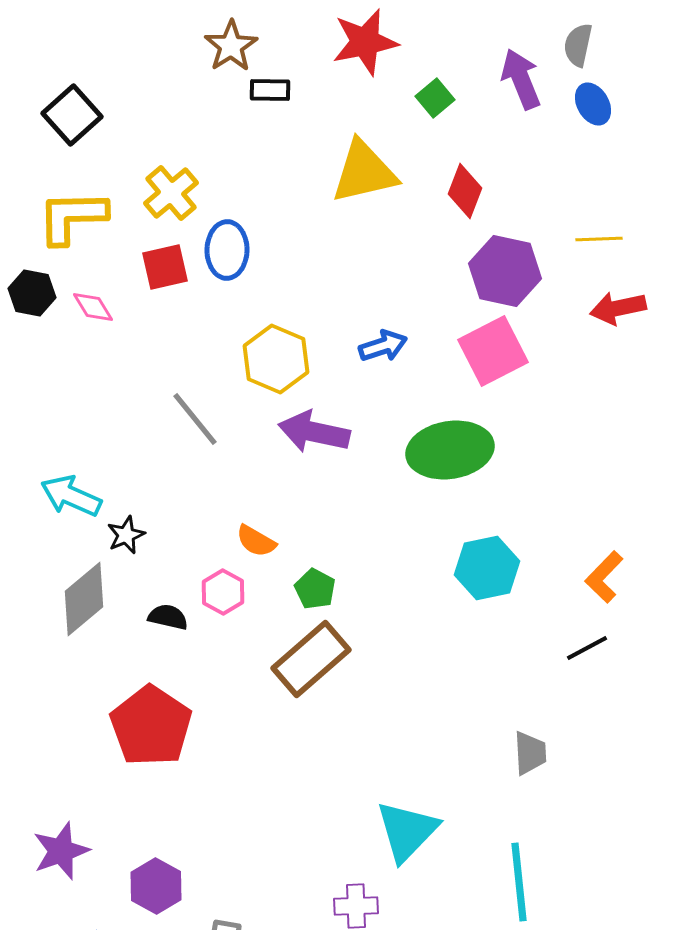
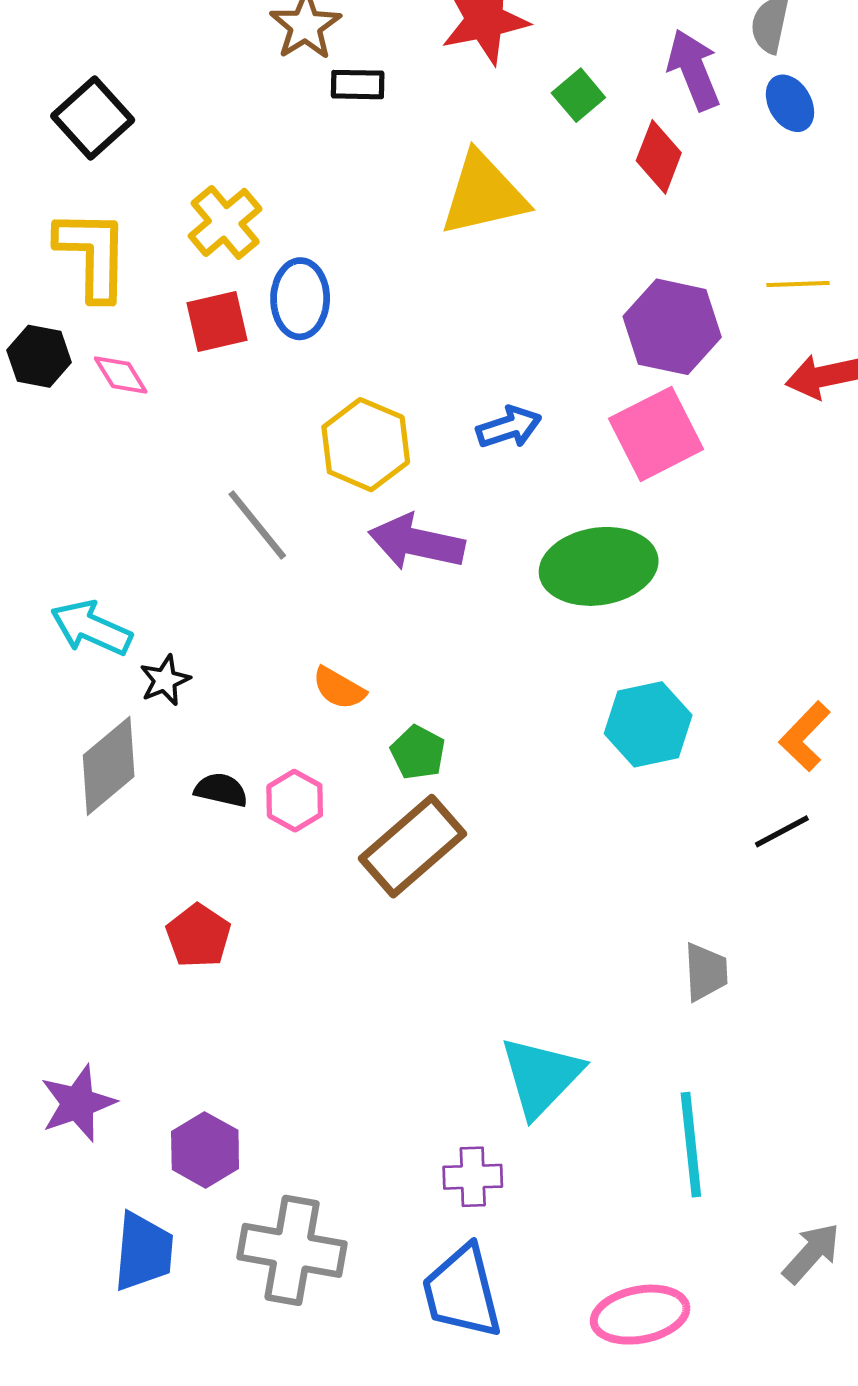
red diamond: (465, 191) -> (659, 157), moved
yellow L-shape: (72, 217) -> (93, 255), turned 92
pink hexagon: (223, 592) -> (295, 801), moved
red pentagon: (151, 726) -> (198, 936), size x0.6

